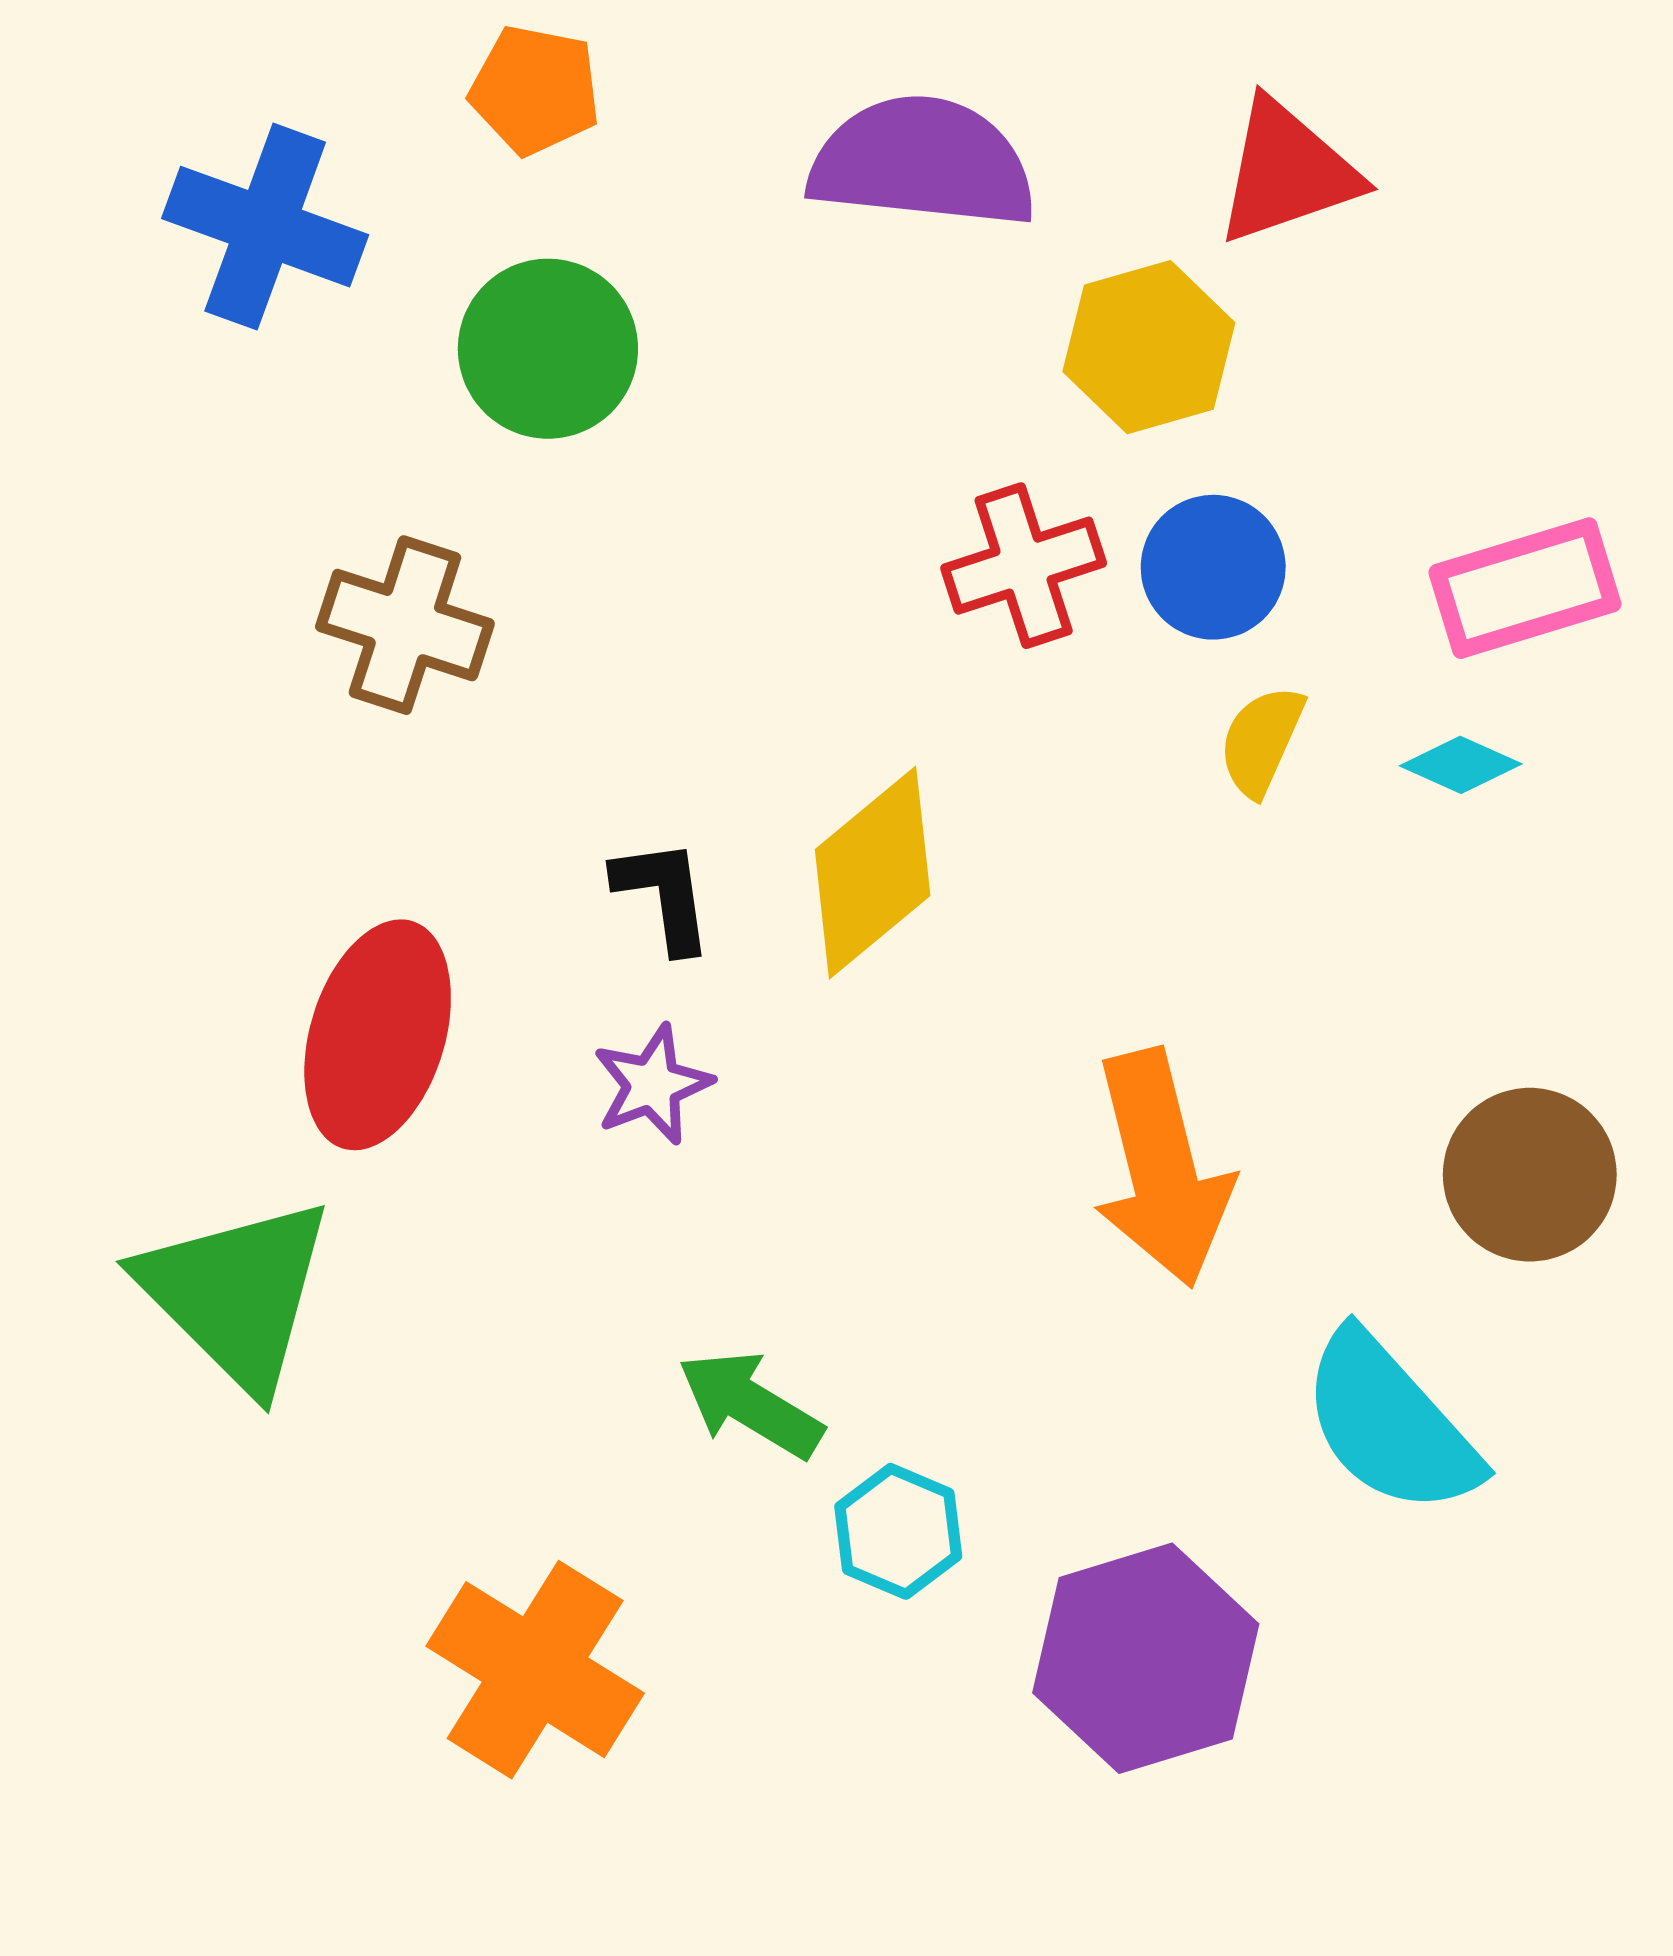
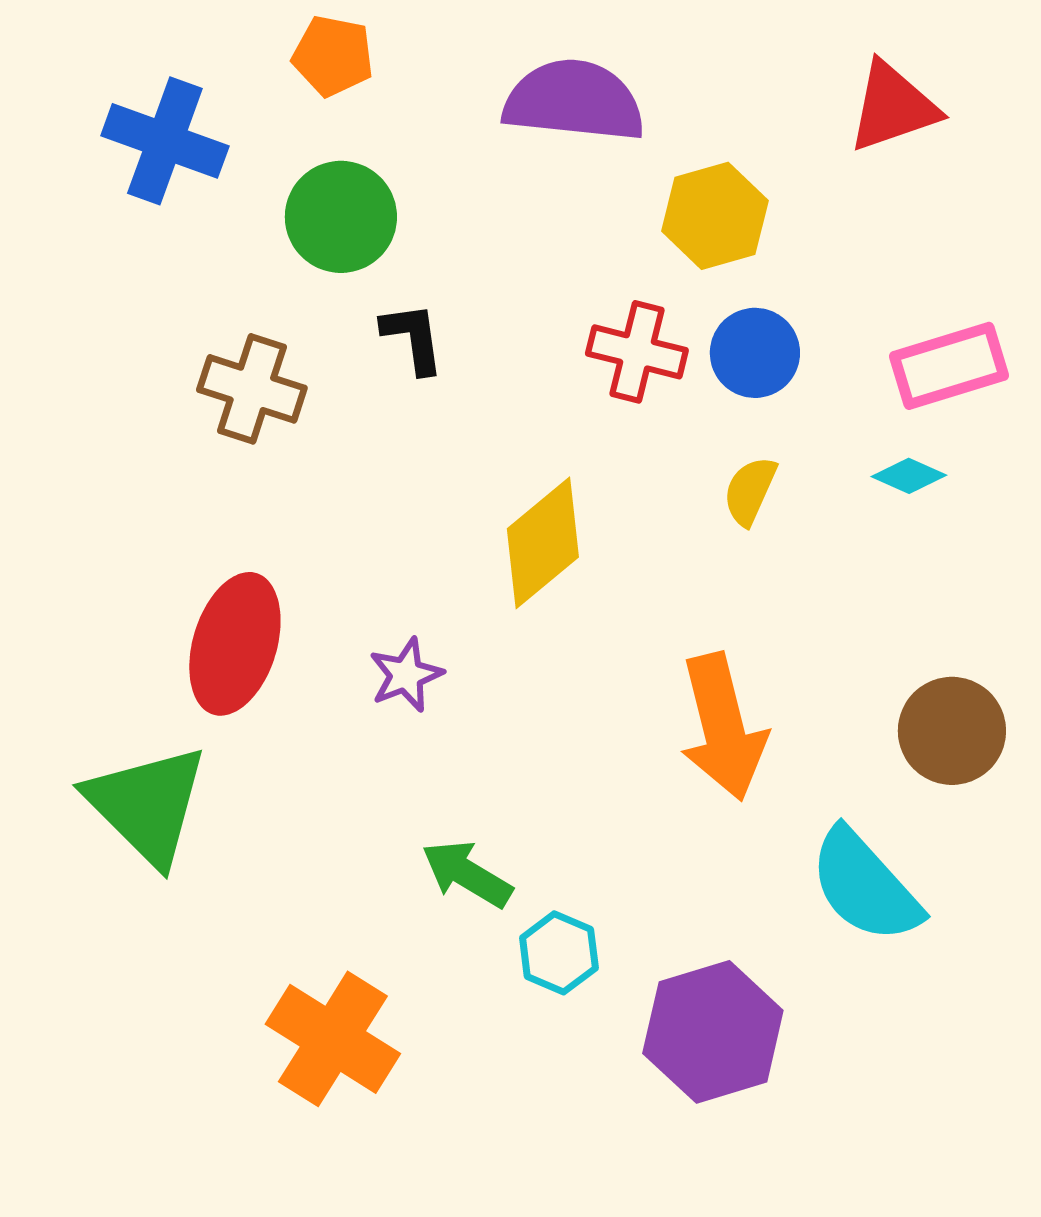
red triangle: (1287, 172) -> (893, 107), moved
red cross: (1024, 566) -> (637, 352), turned 32
yellow semicircle: (1261, 741) -> (750, 491), moved
black L-shape: (664, 895) -> (413, 338), moved

